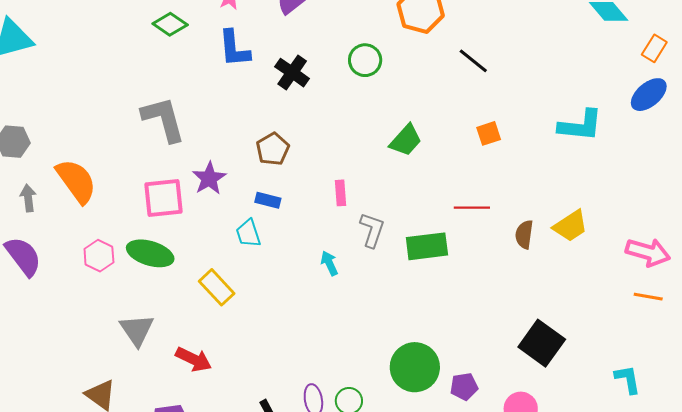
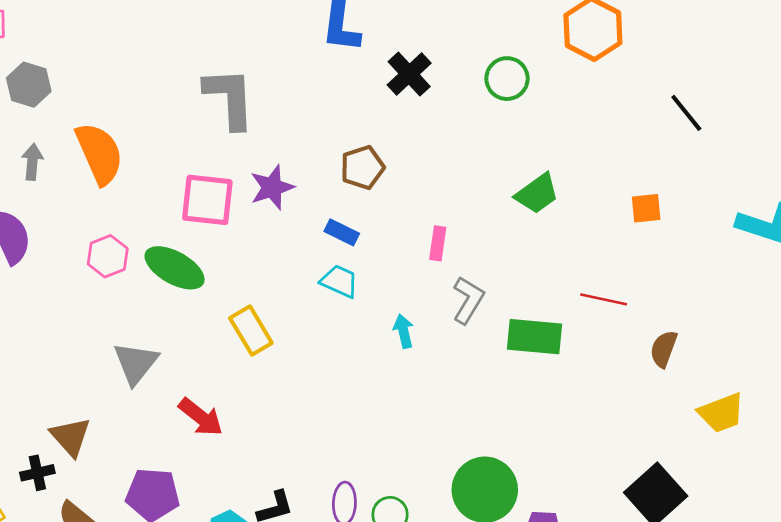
black line: (473, 61) -> (686, 113), moved
yellow trapezoid: (570, 226) -> (721, 413), moved
cyan trapezoid: (248, 233) -> (339, 281), moved, turned 120

